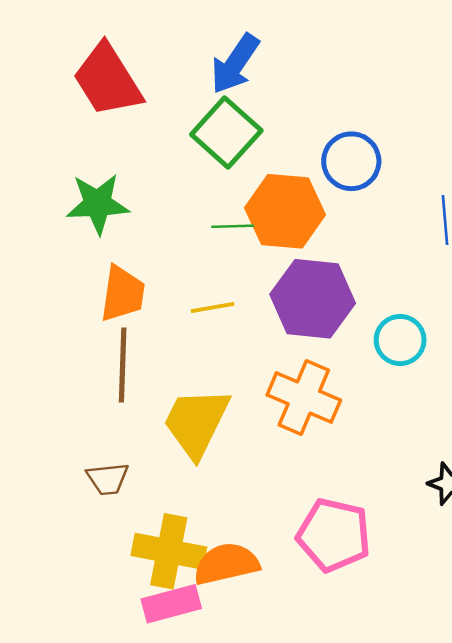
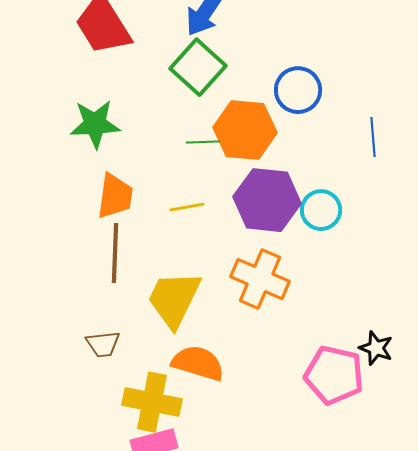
cyan circle: (400, 340) -> (321, 210), moved
pink pentagon: (334, 535) -> (334, 375), moved
orange semicircle: (226, 564) -> (198, 363), moved, turned 30

